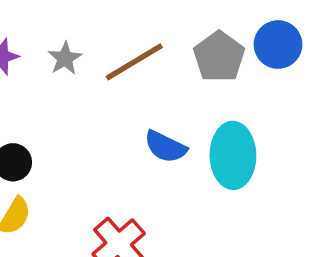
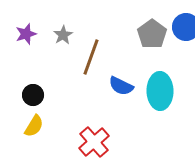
brown line: (134, 62) -> (91, 57), moved, turned -39

